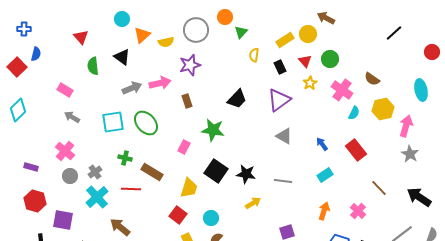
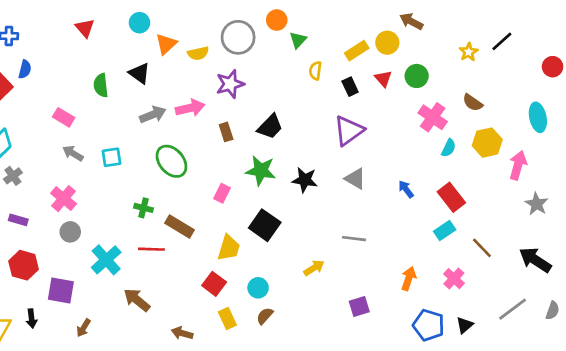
red triangle: (81, 37) -> (85, 28), moved
yellow star: (310, 83) -> (469, 52), moved
black trapezoid: (237, 99) -> (270, 127), moved
cyan square: (113, 122) -> (112, 157), moved, size x0.7
gray star: (410, 154) -> (537, 204), moved
gray cross: (95, 172) -> (13, 176), moved
black star: (246, 174) -> (305, 180), moved
cyan rectangle: (325, 175) -> (445, 231), moved

